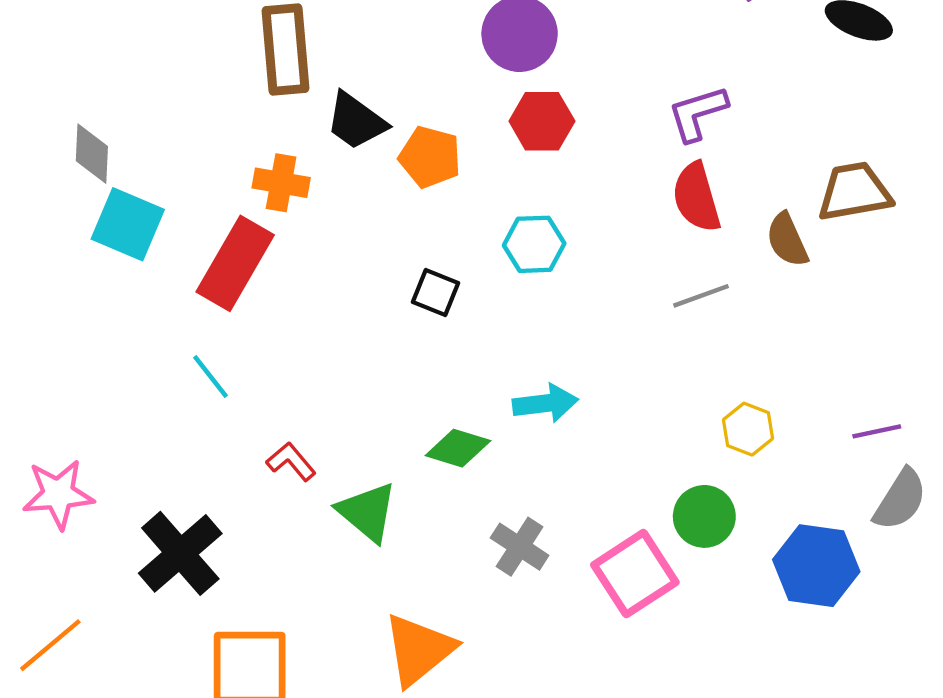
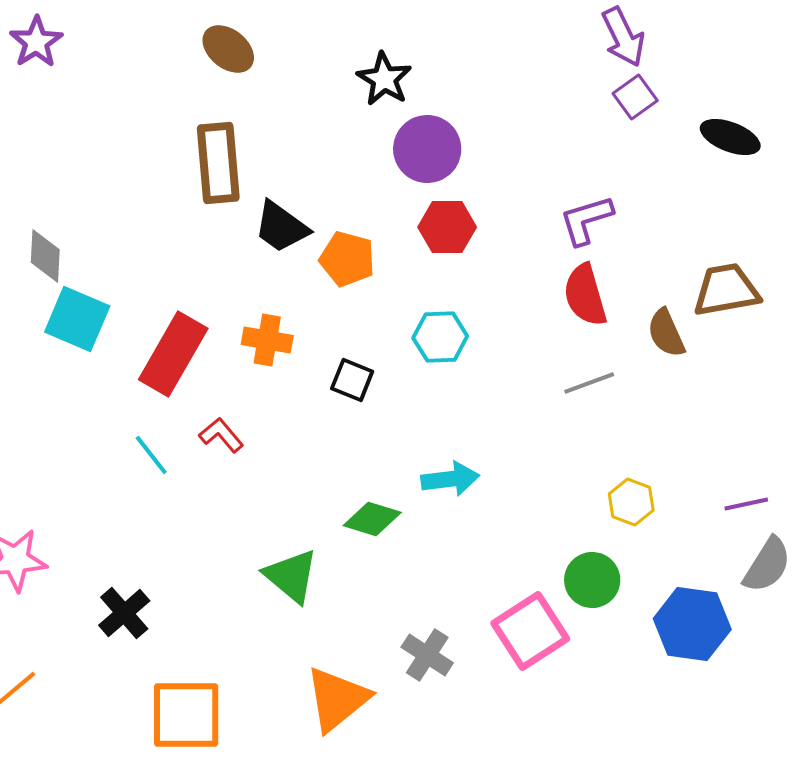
orange cross: (281, 183) -> (267, 340), moved
red L-shape: (291, 462) -> (221, 435), moved
gray cross: (520, 547) -> (427, 655), moved
black cross: (180, 553) -> (124, 613), size x0.7

